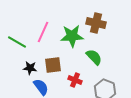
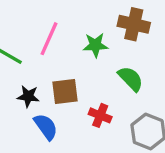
green star: (72, 36) -> (95, 45), size x0.7

